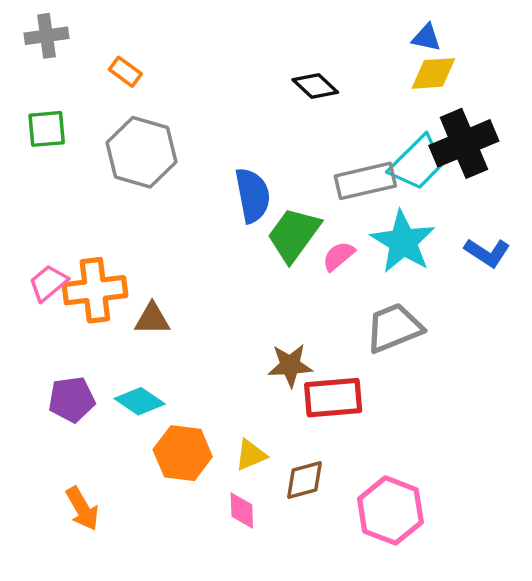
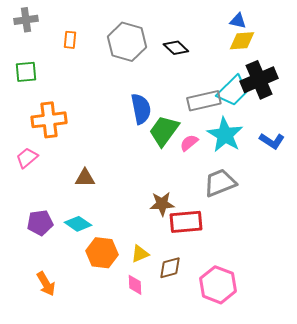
orange rectangle: (125, 72) -> (70, 40), turned 60
gray hexagon: (142, 152) -> (127, 42), moved
orange cross: (95, 290) -> (49, 120), moved

